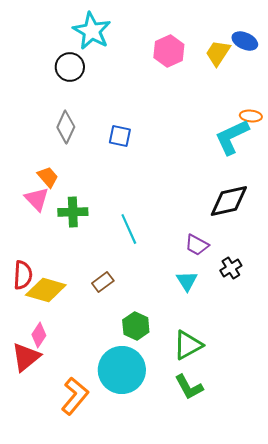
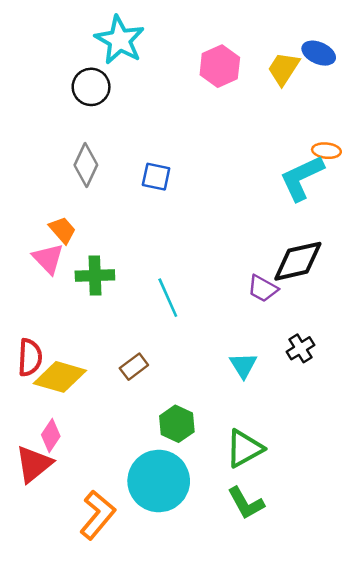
purple trapezoid: (197, 245) -> (263, 288), moved

